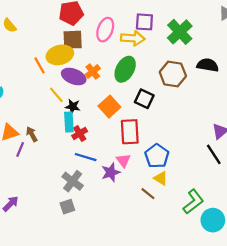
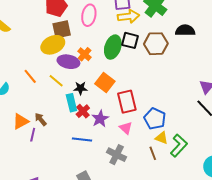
yellow arrow: (133, 38) -> (128, 16), moved
orange line: (39, 65) -> (30, 76), moved
black square: (144, 99) -> (130, 40), moved
black star: (73, 107) -> (80, 88), moved
blue line: (86, 157) -> (82, 140), moved
purple star: (111, 172) -> (100, 119), moved
gray cross: (73, 181) -> (117, 155), moved
brown line: (148, 194) -> (153, 153), turned 40
green L-shape: (193, 202) -> (179, 145), moved

